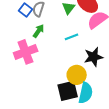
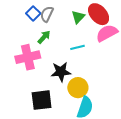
black star: (94, 57) -> (61, 72), moved
black square: (68, 91) -> (42, 100), moved

